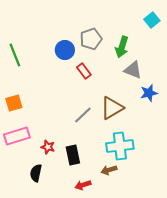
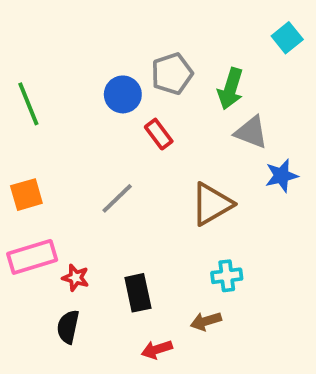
gray line: (83, 115) -> (117, 198), moved
cyan cross: (120, 146) -> (227, 276), size x0.6
red star: (48, 147) -> (76, 278), moved

